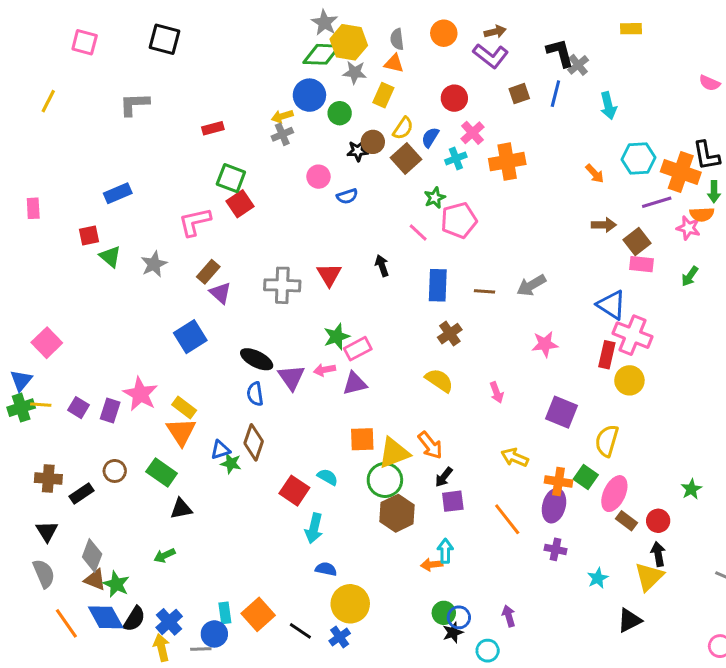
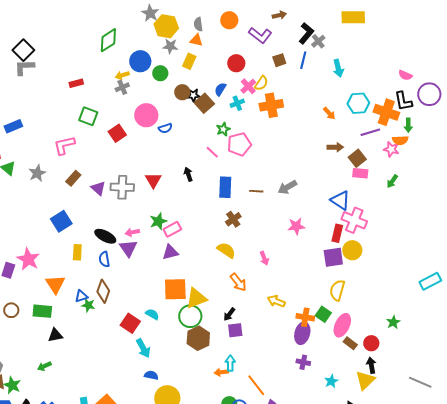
yellow rectangle: (631, 29) -> (353, 17), size x1.6
brown arrow: (495, 32) -> (279, 15), moved
black square: (165, 39) -> (23, 50), moved, turned 30
black L-shape: (560, 53) -> (306, 33), turned 55
green diamond: (322, 54) -> (108, 40), moved, turned -35
pink semicircle: (709, 83) -> (405, 75), moved
yellow semicircle: (403, 128) -> (261, 83), moved
black star: (358, 151) -> (193, 95), moved
pink circle: (318, 177) -> (146, 115), size x1.5
red square: (240, 204) -> (117, 133), moved
purple triangle: (220, 293) -> (98, 188), moved
pink arrow: (325, 370) -> (132, 232), moved
yellow rectangle: (184, 408) -> (77, 252), moved, turned 56
purple square: (562, 412) -> (333, 257), moved, turned -30
orange square: (362, 439) -> (175, 289), size x1.4
orange arrow: (430, 445) -> (238, 282), moved
green rectangle: (162, 472) -> (42, 311), turned -30
orange line: (507, 519) -> (256, 385), moved
cyan arrow: (314, 528) -> (143, 348), turned -42

